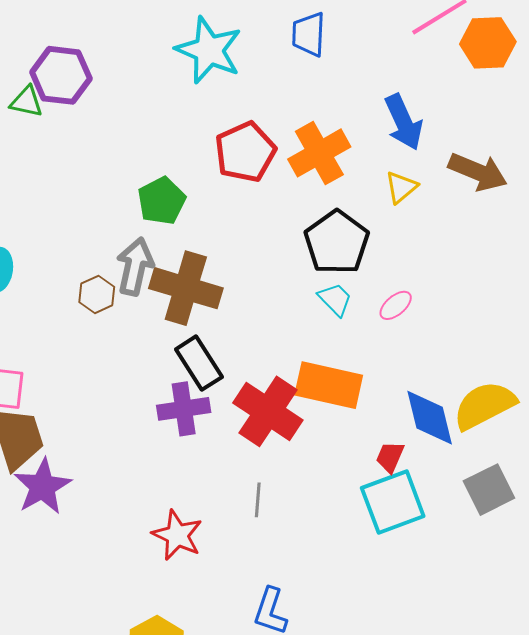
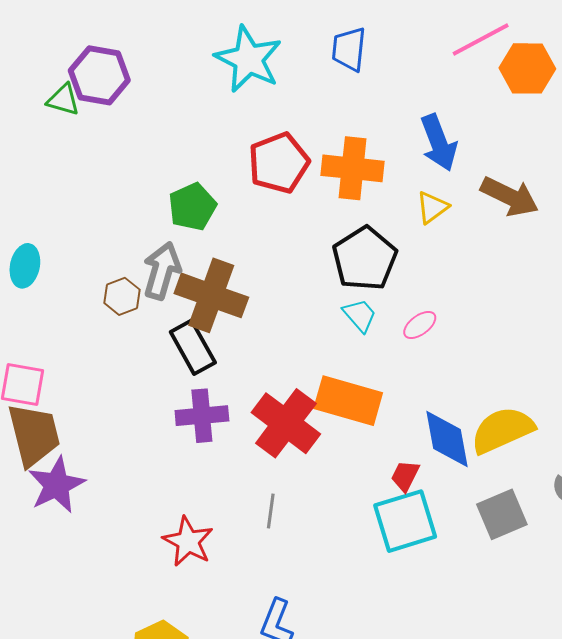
orange cross: (319, 153) -> (353, 168), turned 32
black rectangle: (199, 363) -> (193, 347), moved

